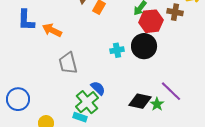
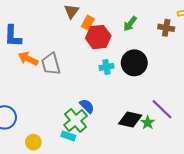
red hexagon: (151, 21) -> (98, 37), moved
orange arrow: (52, 30) -> (28, 59), moved
gray trapezoid: (68, 63) -> (51, 64), moved

